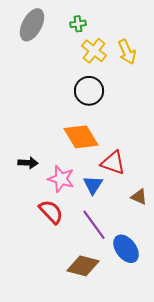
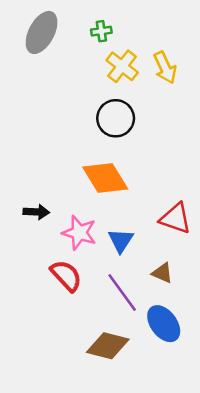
red triangle: (113, 163) -> (175, 218), moved
brown triangle: (139, 197) -> (162, 273), moved

